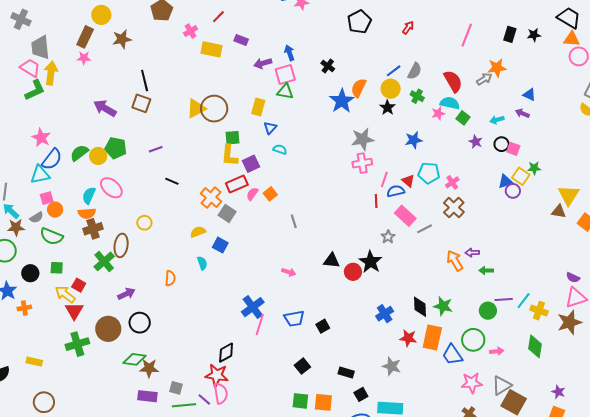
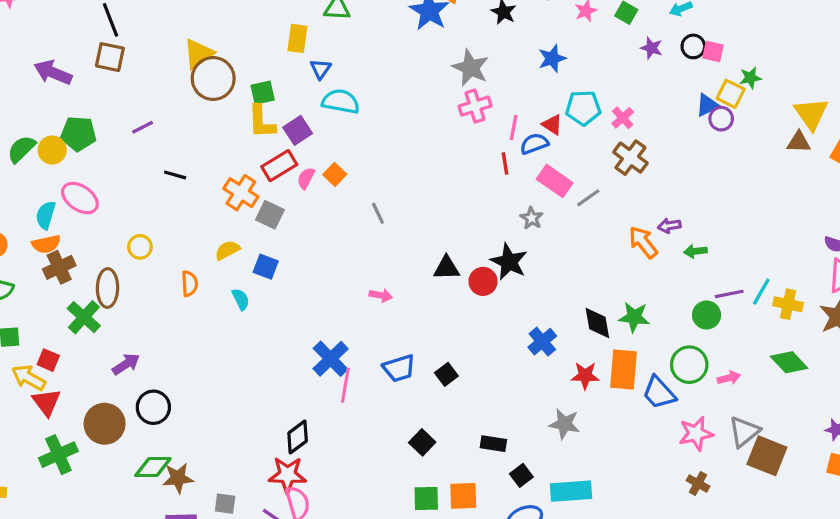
brown circle: (214, 109) -> (213, 79), moved
gray star: (363, 139) -> (471, 68), turned -30
cyan semicircle: (280, 149) -> (341, 101), size x1.6
orange semicircle: (170, 278) -> (189, 284), moved
green diamond: (535, 346) -> (789, 362), turned -45

